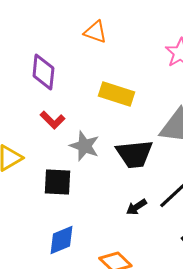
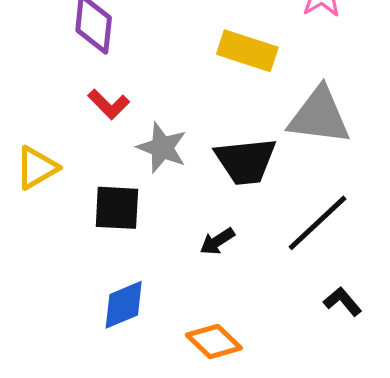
yellow rectangle: (116, 94) -> (247, 51), moved
black arrow: (136, 207) -> (217, 241), moved

